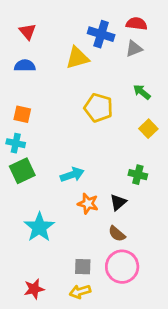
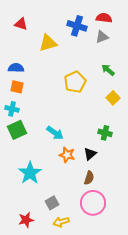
red triangle: (28, 32) -> (21, 24), turned -32
yellow triangle: (77, 58) -> (48, 43), moved
blue semicircle: (25, 66) -> (16, 68), moved
yellow pentagon: (98, 108) -> (75, 82), turned 30
cyan arrow: (72, 175) -> (55, 133), turned 54
brown semicircle: (117, 234) -> (89, 178), turned -112
gray square: (83, 267) -> (52, 203), moved, turned -32

